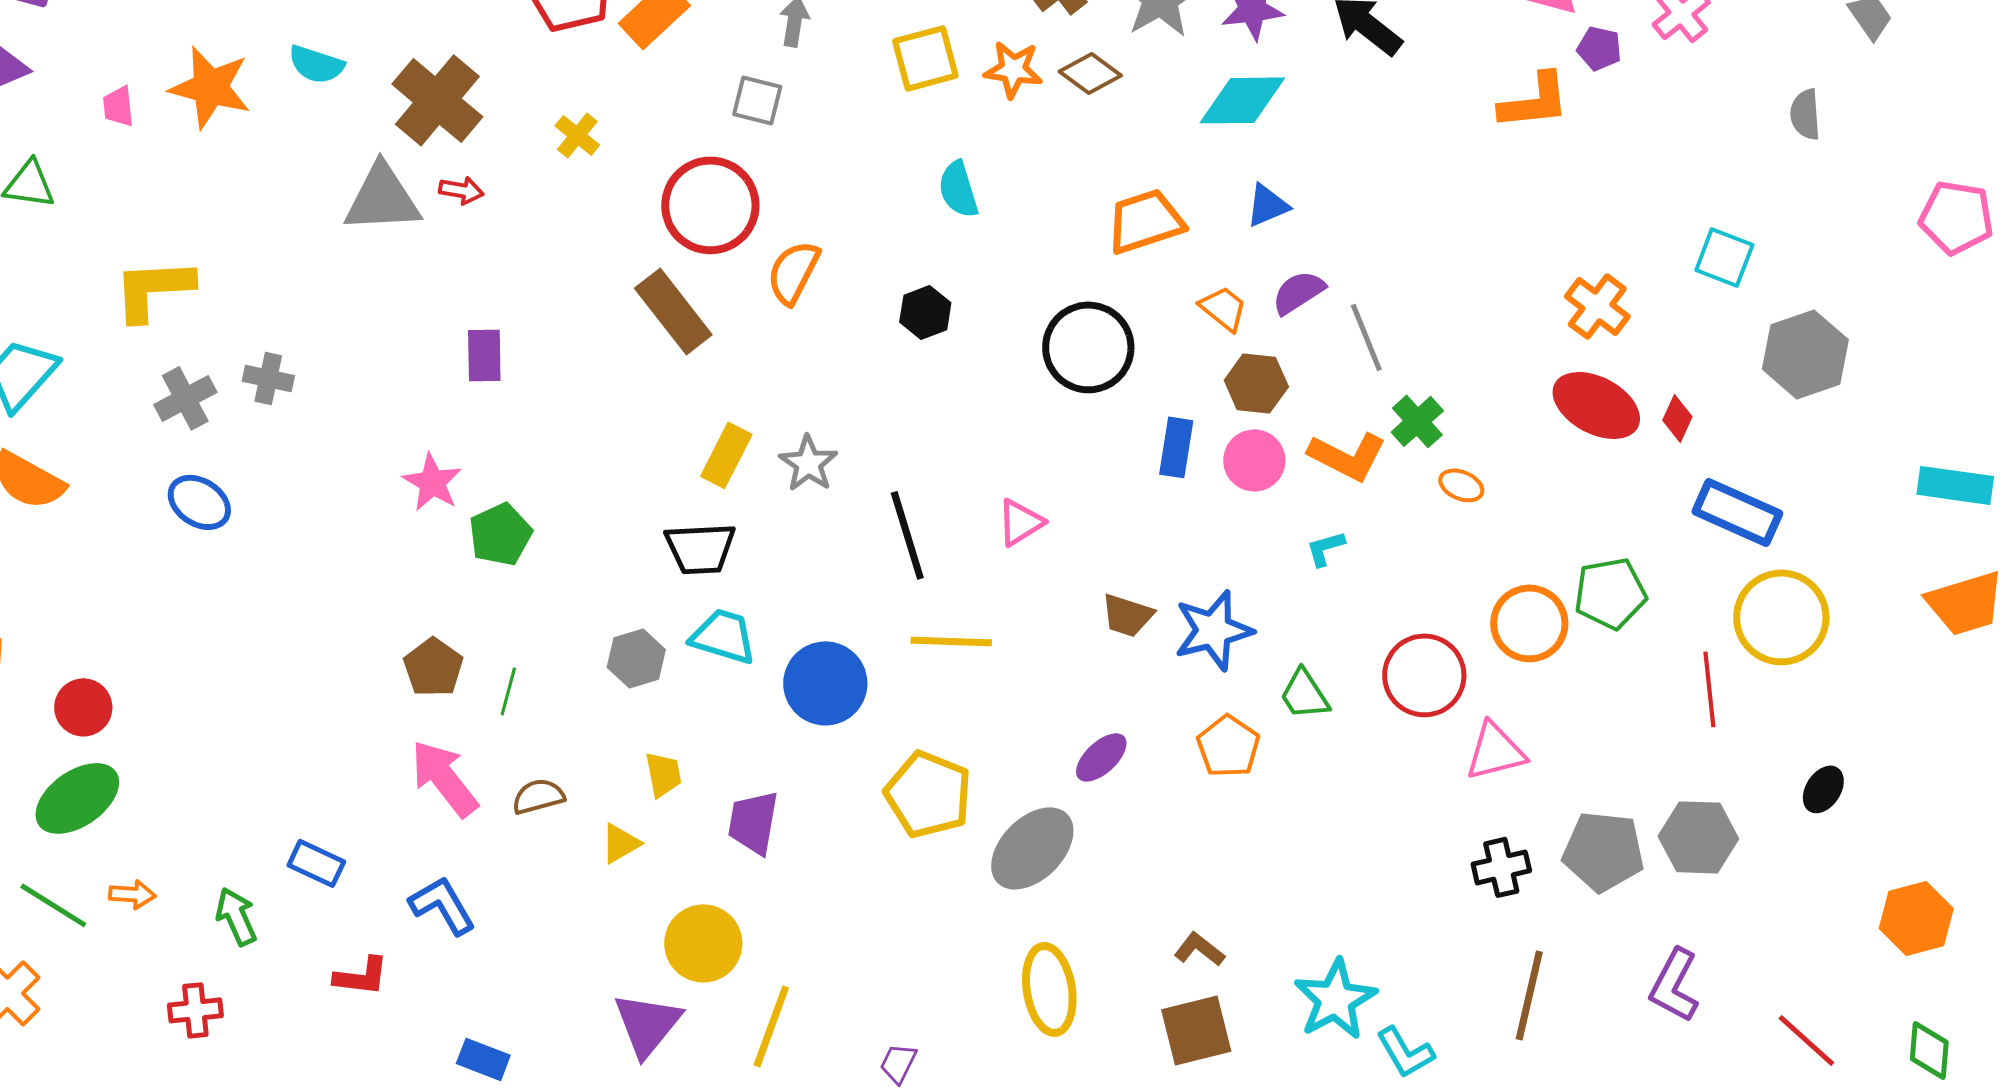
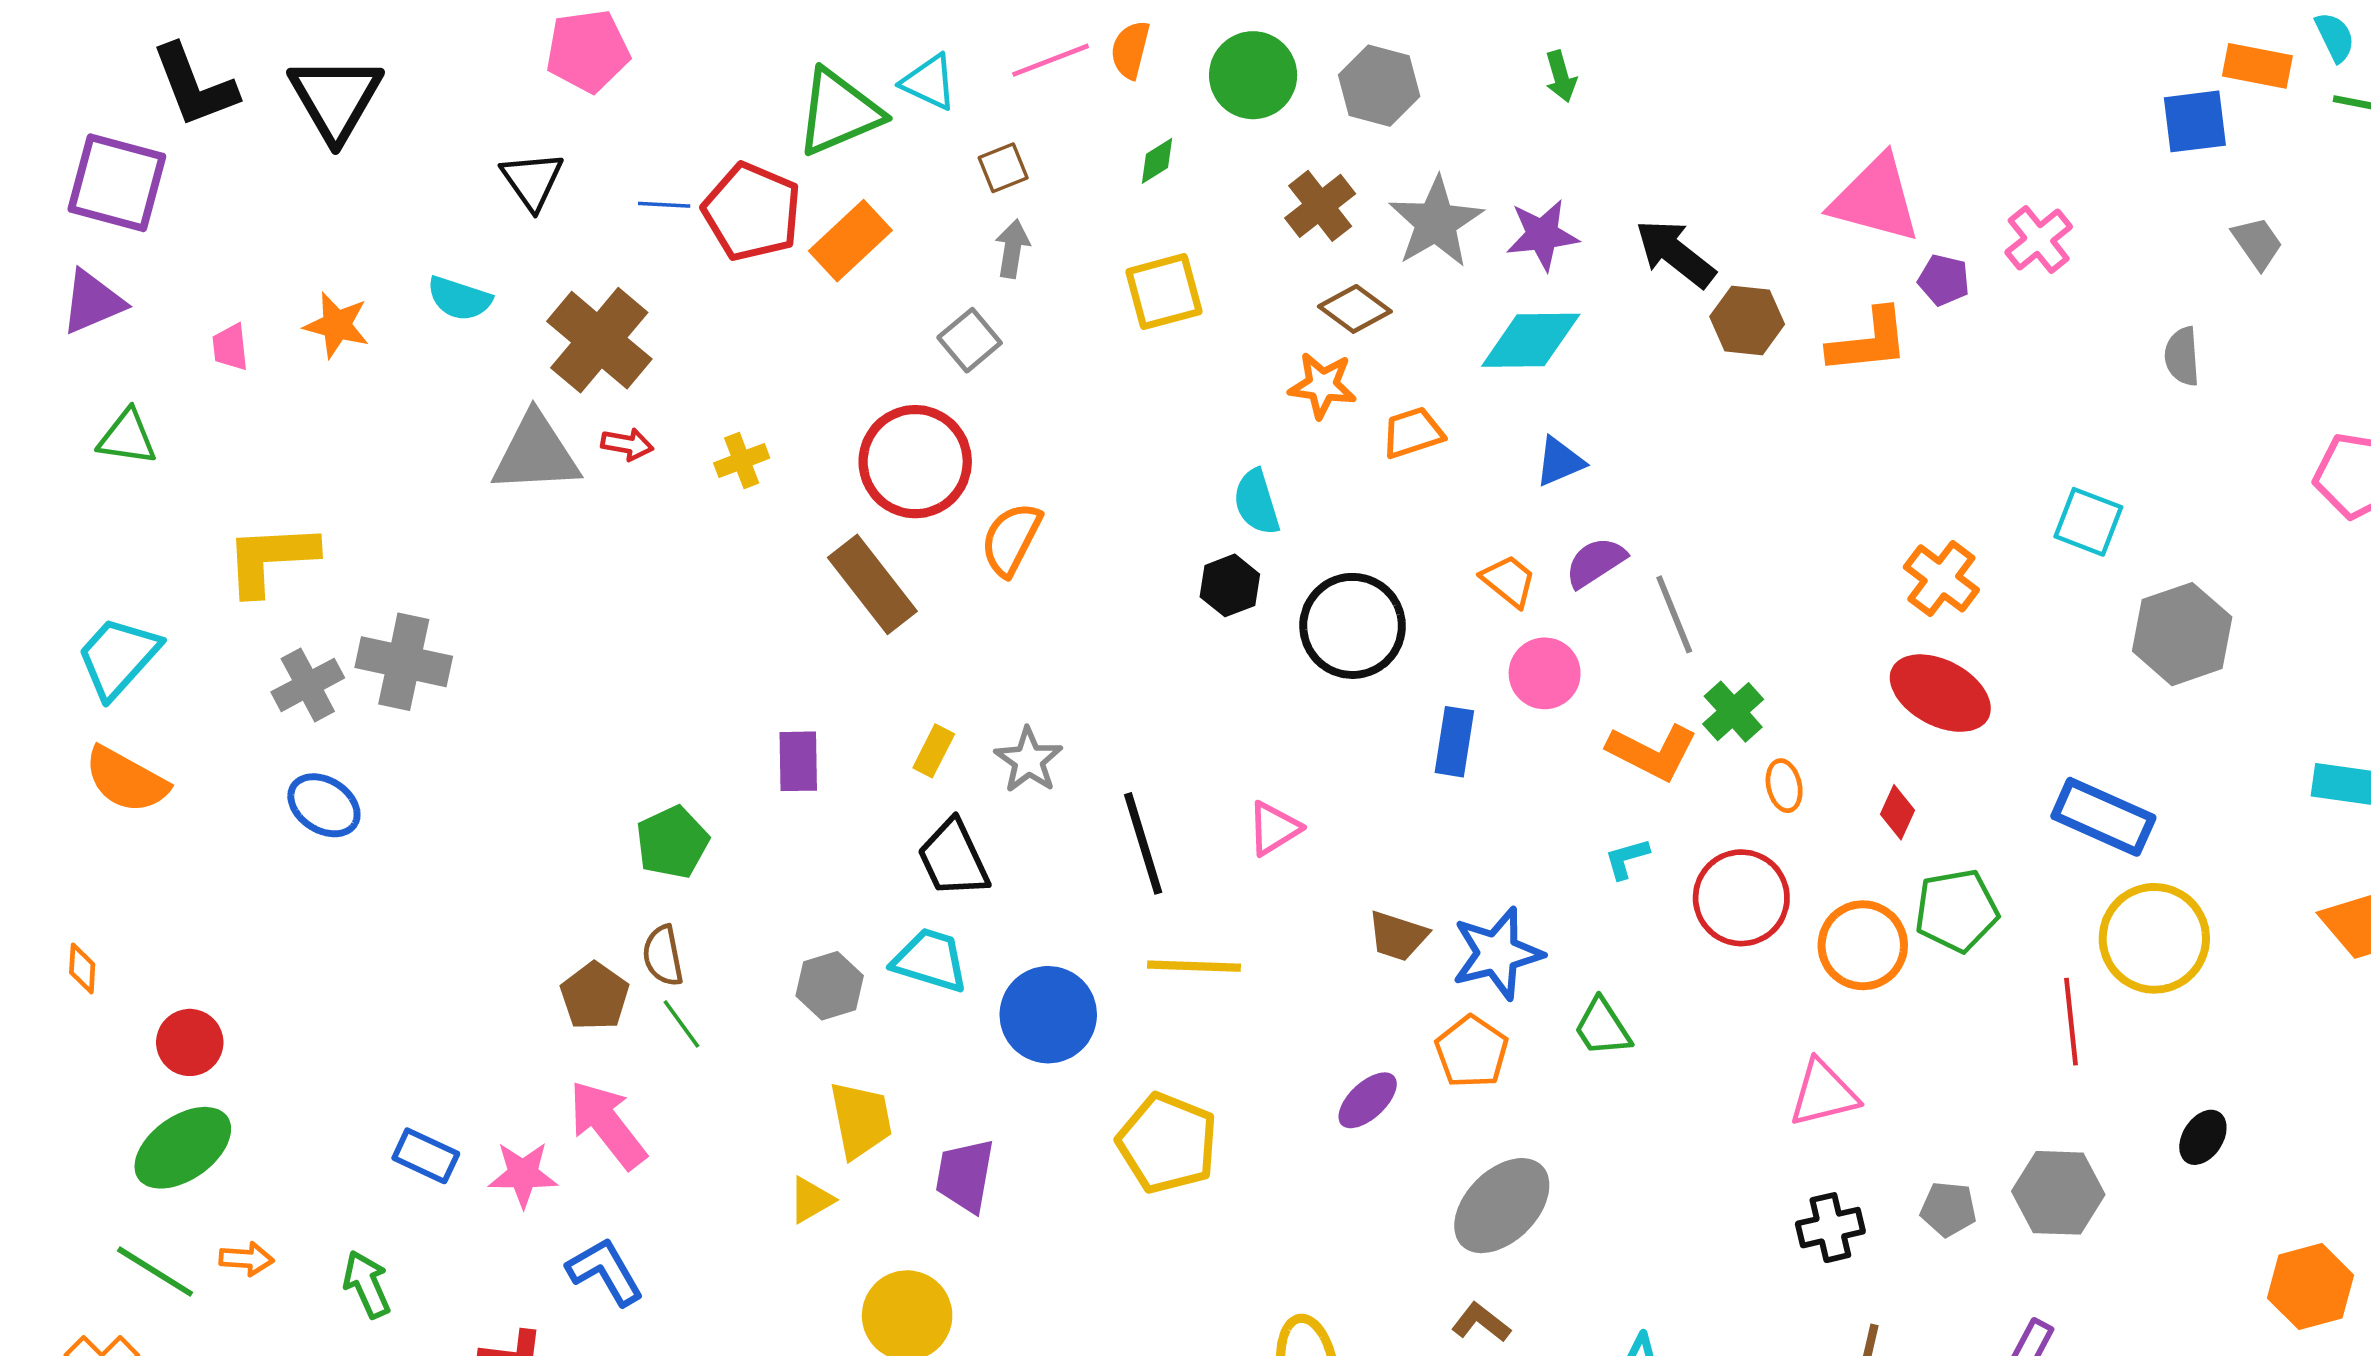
orange star: (1013, 69) -> (1322, 385), moved
orange star: (210, 87) -> (337, 325), size x0.7
gray square: (757, 100) -> (970, 340), turned 36
yellow cross: (577, 135) -> (742, 460), moved, turned 30
cyan semicircle: (958, 189) -> (1257, 502), moved
orange trapezoid: (1145, 221) -> (1413, 433), moved, size x0.7
black hexagon: (925, 312) -> (1230, 585), moved
purple rectangle: (484, 355) -> (798, 761), moved
gray cross: (268, 378) -> (404, 662), size x1.6
brown hexagon: (1256, 383) -> (1747, 320), moved
red diamond: (1677, 418) -> (1897, 812), moved
yellow rectangle: (726, 455) -> (934, 751), size x0.7
pink circle: (1254, 460) -> (1545, 673), moved
pink star: (432, 482) -> (523, 1174), moved, turned -30
orange ellipse: (1461, 485) -> (1784, 786), turned 54
black trapezoid: (700, 548) -> (953, 858), moved, turned 68
red circle: (1424, 675) -> (1741, 898), moved
green line: (508, 691) -> (681, 1024), turned -51
orange pentagon: (1228, 746) -> (1472, 1052), moved
yellow trapezoid: (663, 774) -> (861, 1120), size x1.5
brown semicircle: (538, 796) -> (663, 956), moved, turned -86
gray ellipse: (1032, 848) -> (1502, 1206), moved
gray pentagon: (1603, 851) -> (1948, 1209), size x0.6
blue rectangle: (316, 863) -> (426, 1156), moved

